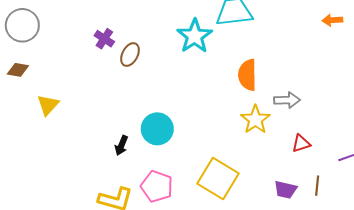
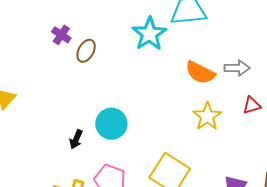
orange semicircle: (247, 75) -> (200, 73), turned -64
gray arrow: (287, 100) -> (237, 68), moved
red triangle: (301, 143) -> (252, 105), moved

